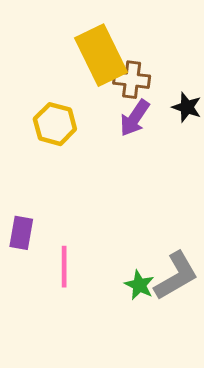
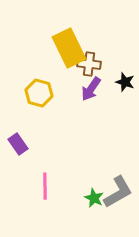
purple rectangle: (21, 233) -> (18, 144), moved, turned -45

